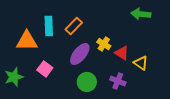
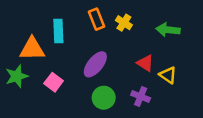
green arrow: (141, 14) -> (168, 30), moved
orange rectangle: (74, 26) -> (97, 19), moved, turned -66
yellow cross: (104, 44) -> (124, 23), moved
green star: (14, 77) -> (17, 76), moved

